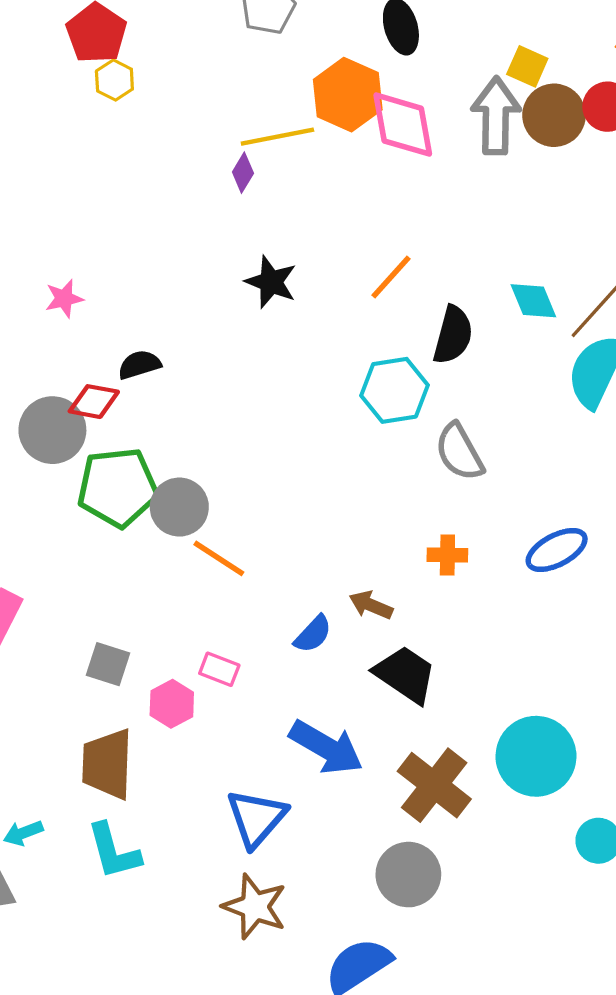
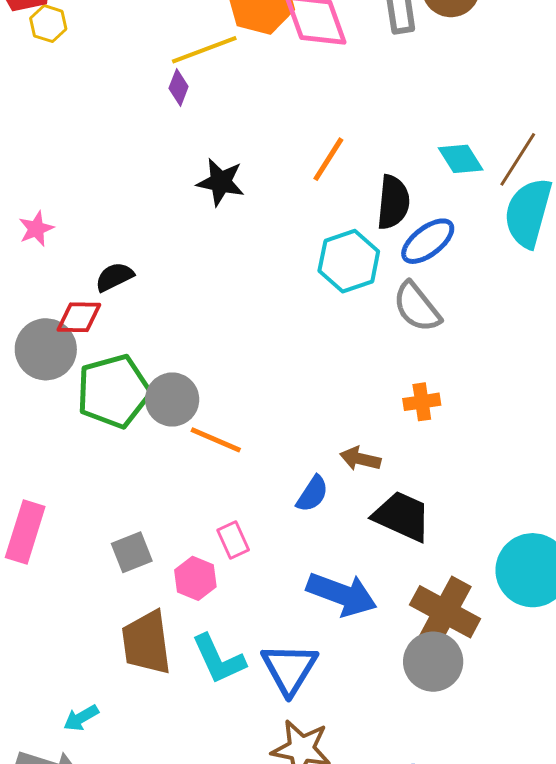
blue ellipse: (557, 550) -> (428, 241), moved
gray square: (108, 664) -> (132, 552), turned -30
pink rectangle: (219, 669) -> (233, 540), turned 54
cyan L-shape: (113, 851) -> (219, 659), moved
gray circle: (408, 875) -> (433, 662), moved

